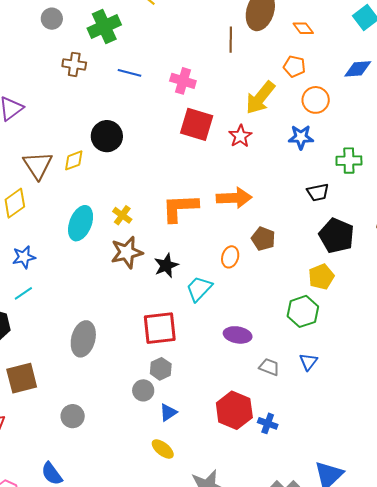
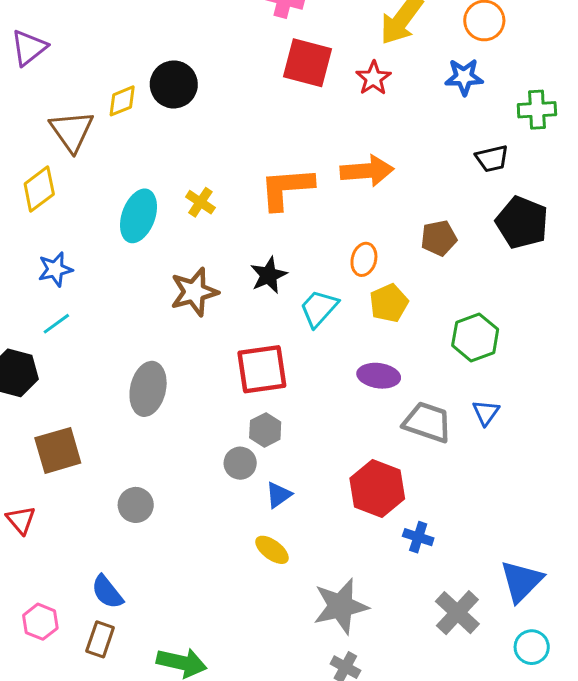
yellow diamond: (74, 160) -> (122, 101), moved
brown pentagon: (263, 239) -> (439, 238), moved, turned -30
brown star: (127, 252) -> (194, 292), moved
yellow pentagon: (321, 277) -> (389, 303), moved
gray trapezoid: (269, 367) -> (427, 422), size x1.6
blue cross: (268, 423) -> (418, 537), moved

